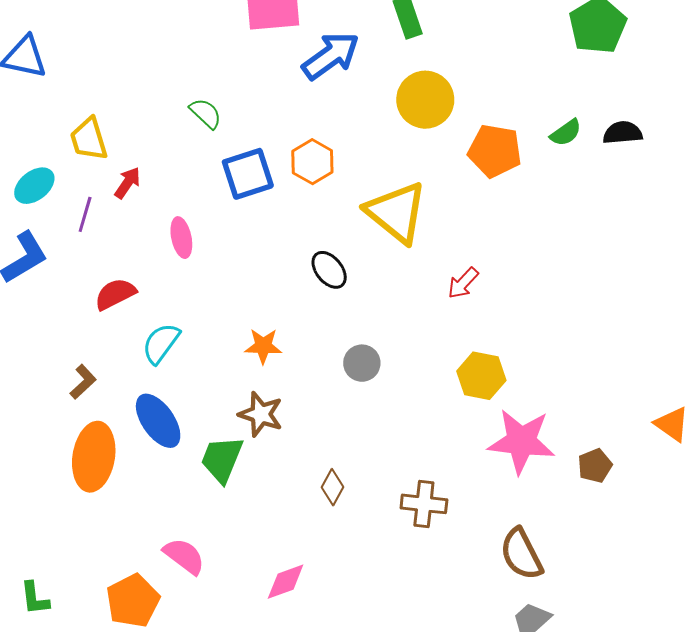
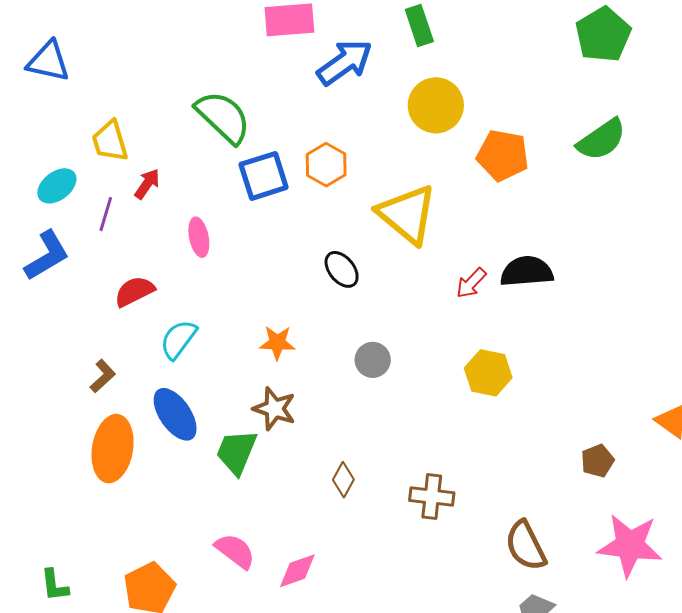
green semicircle: (206, 113) -> (223, 117), size x1.8
green semicircle: (566, 133) -> (601, 140), moved, size x1.6
black semicircle: (623, 133) -> (527, 271), moved, size x1.4
pink star: (521, 441) -> (630, 545), moved
pink semicircle: (184, 556) -> (235, 551), moved

